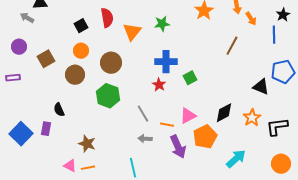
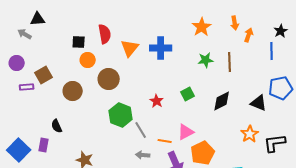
orange arrow: (251, 19) -> (249, 35), turned -128
green star: (162, 24) -> (206, 60), moved
black square: (81, 26) -> (79, 42), turned 32
brown line: (232, 46) -> (230, 62), turned -30
orange circle: (81, 51) -> (88, 60), moved
blue cross: (166, 62) -> (161, 48), moved
purple rectangle: (13, 78) -> (27, 87), moved
green hexagon: (108, 96) -> (121, 115), moved
black diamond: (224, 113) -> (222, 101), moved

